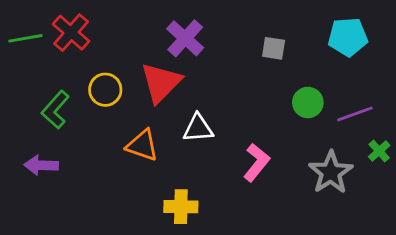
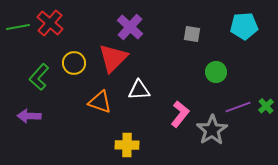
purple line: (355, 114) -> (238, 107), moved
gray star: (331, 172) -> (212, 130), moved

